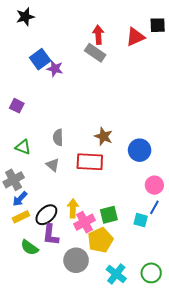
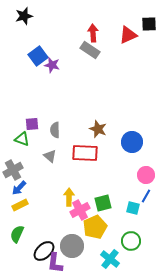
purple square: (17, 106) -> (32, 124), moved, turned -32
black ellipse: (46, 215) -> (44, 251), moved
purple L-shape: (51, 235) -> (55, 263), moved
green semicircle: (29, 248) -> (17, 234), moved, turned 78
green circle: (151, 273) -> (131, 241), moved

